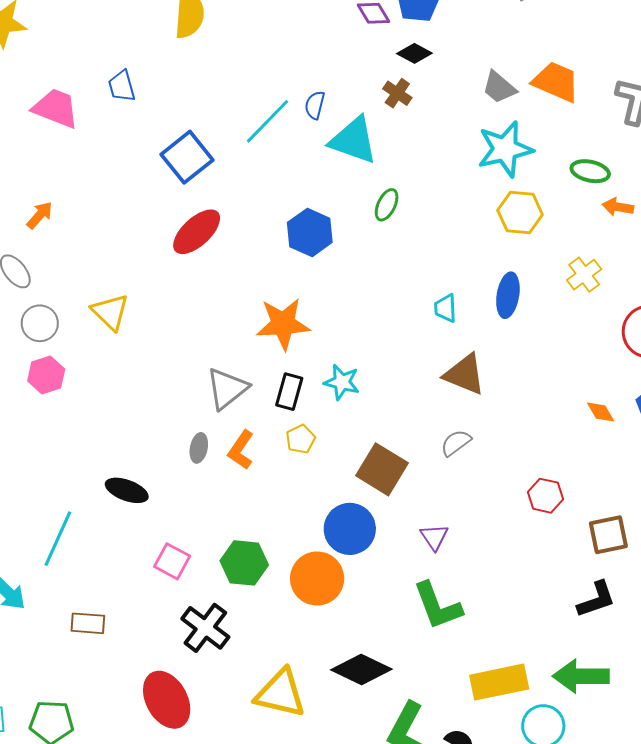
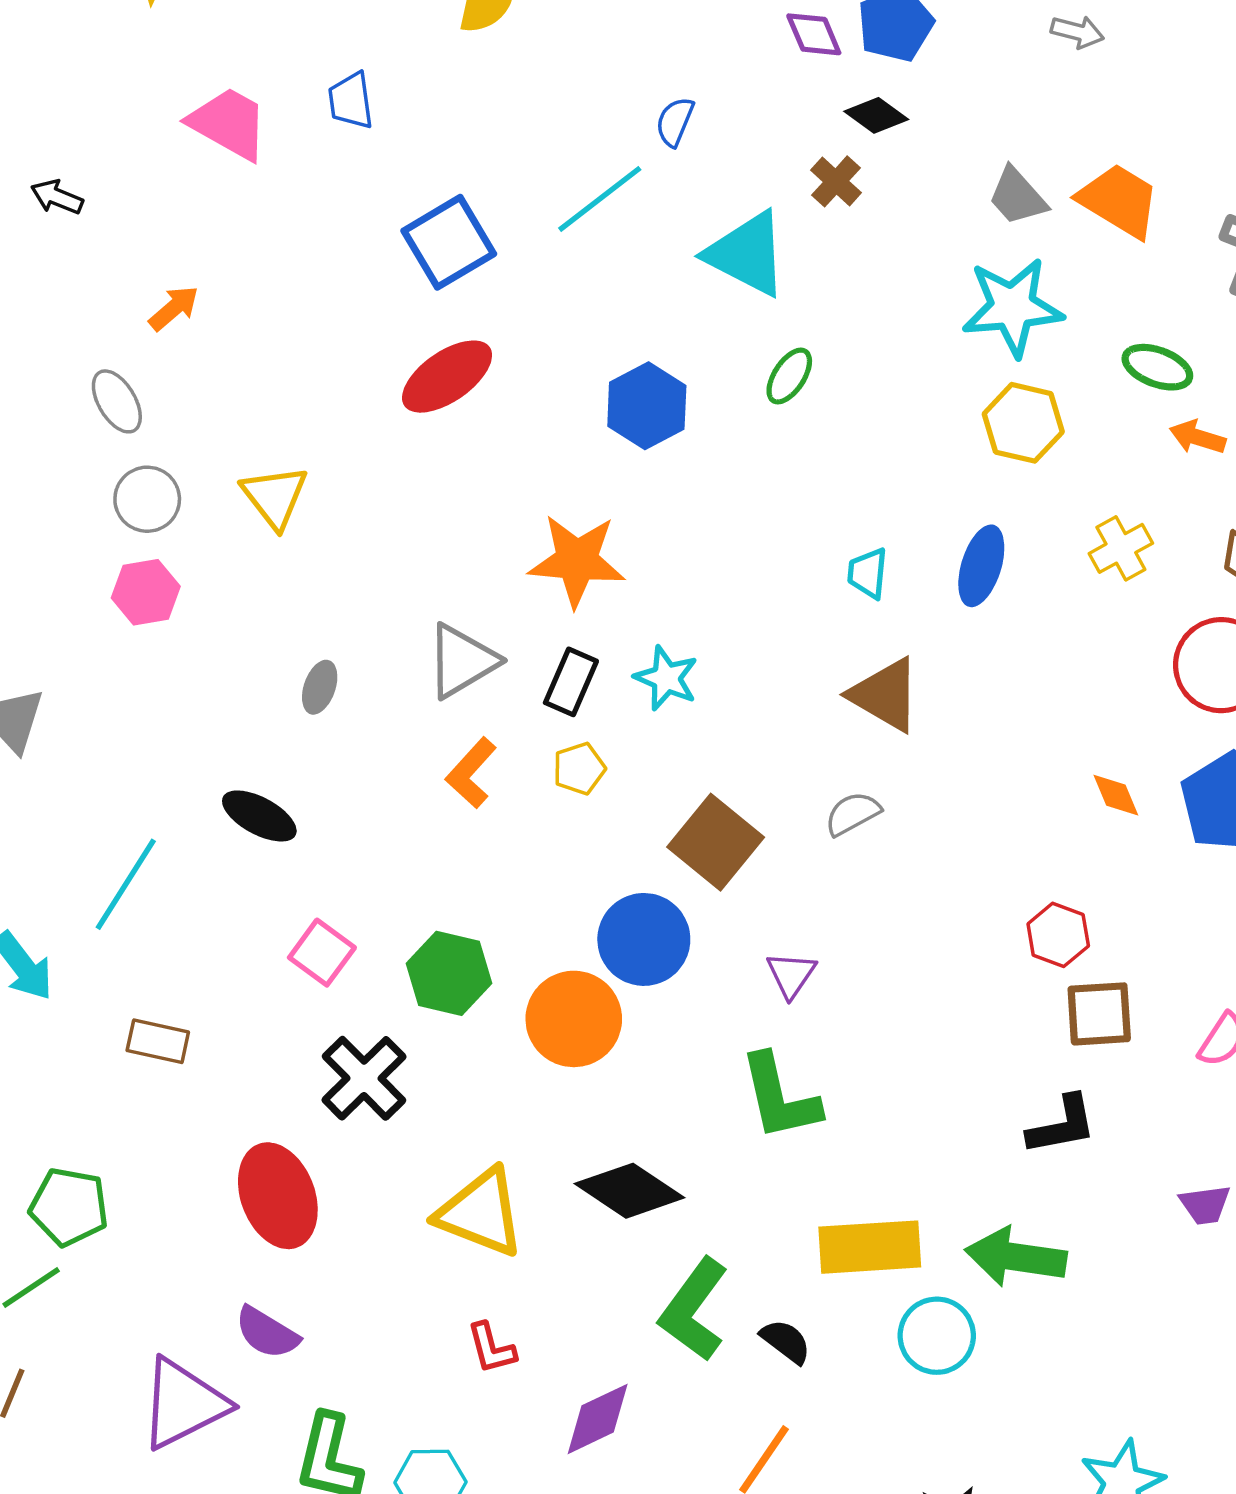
blue semicircle: (315, 105) -> (675, 122), moved
gray ellipse: (199, 448) -> (320, 687), moved
red hexagon: (545, 496) -> (1058, 935), moved

